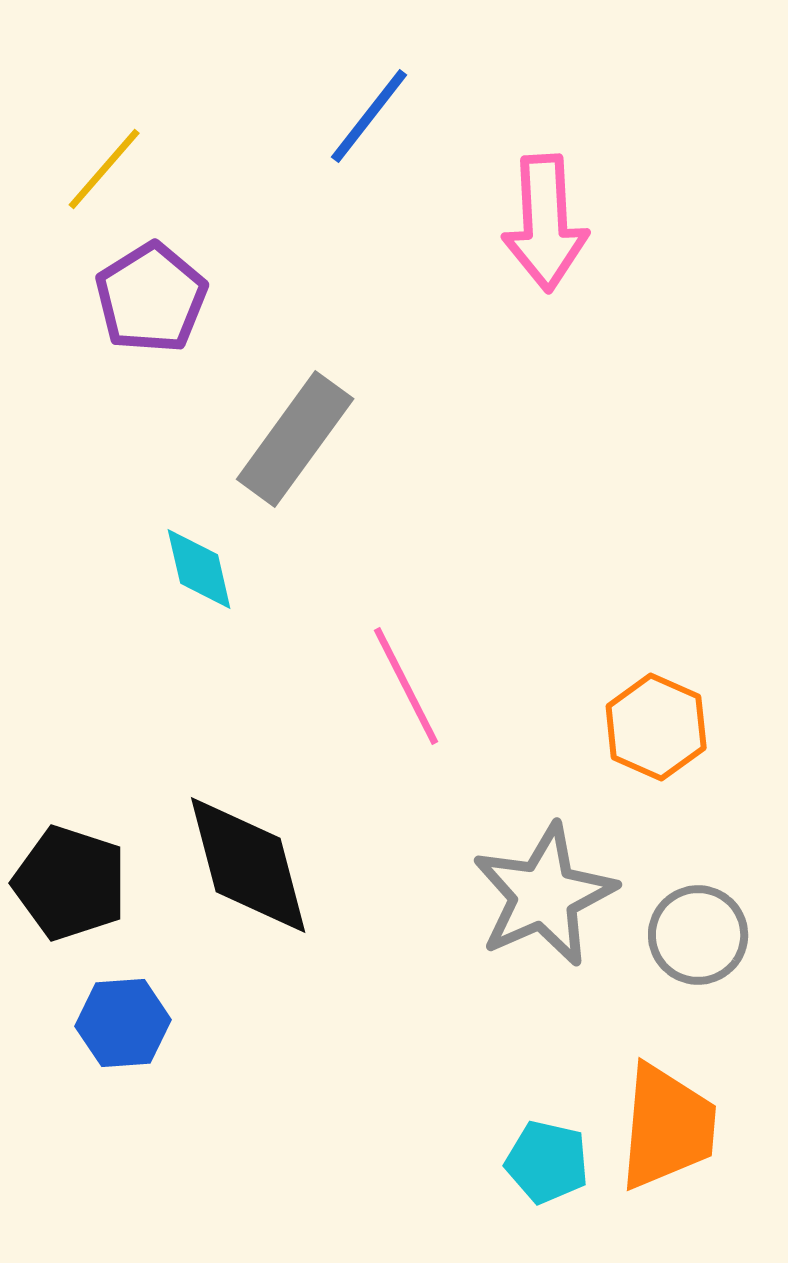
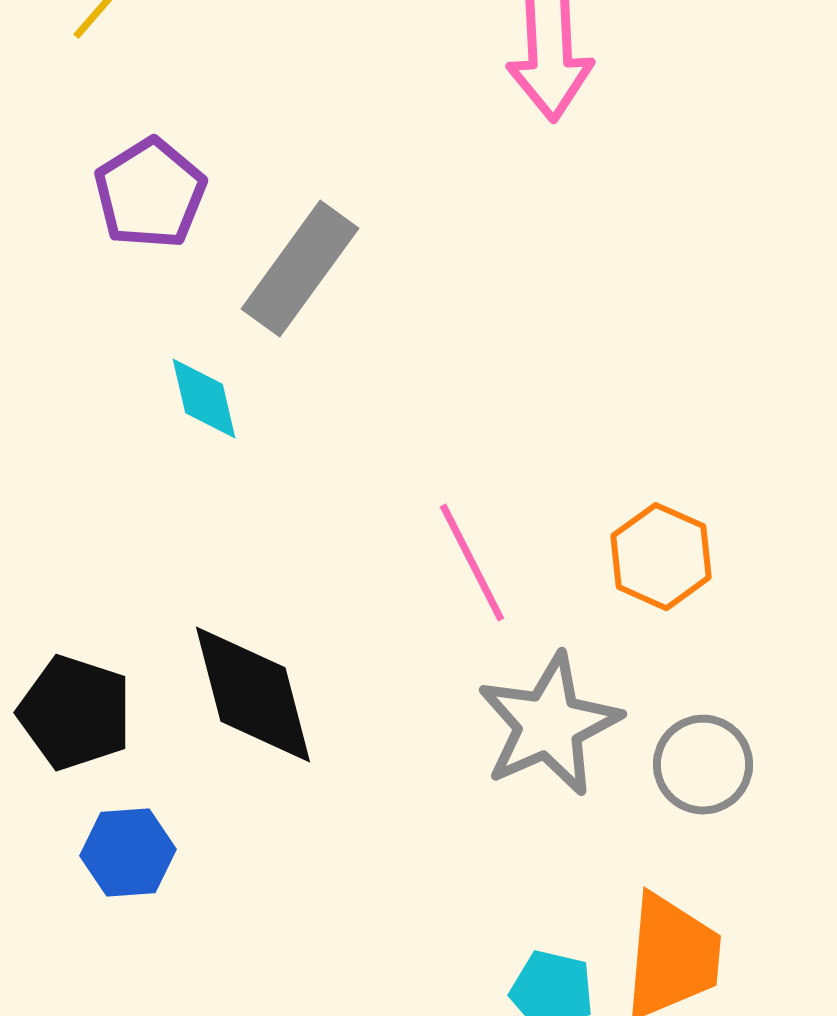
purple pentagon: (151, 298) -> (150, 194), moved
pink line: (406, 686) -> (472, 563), moved

